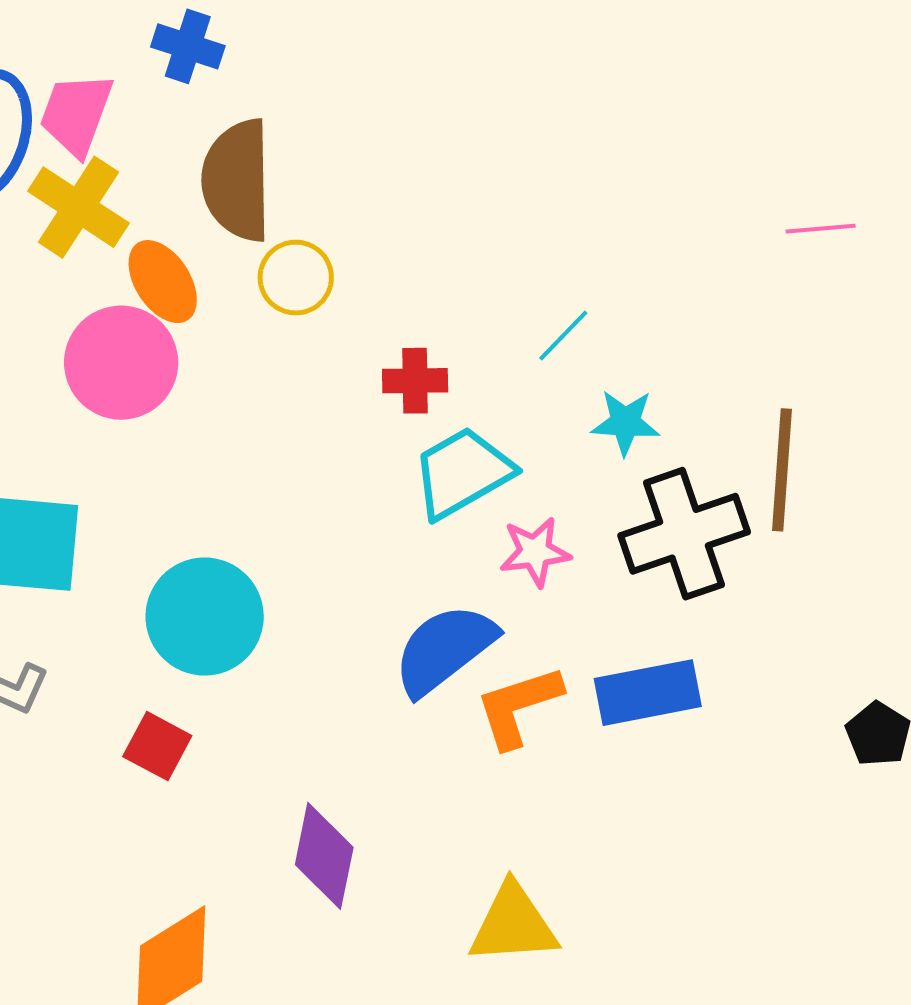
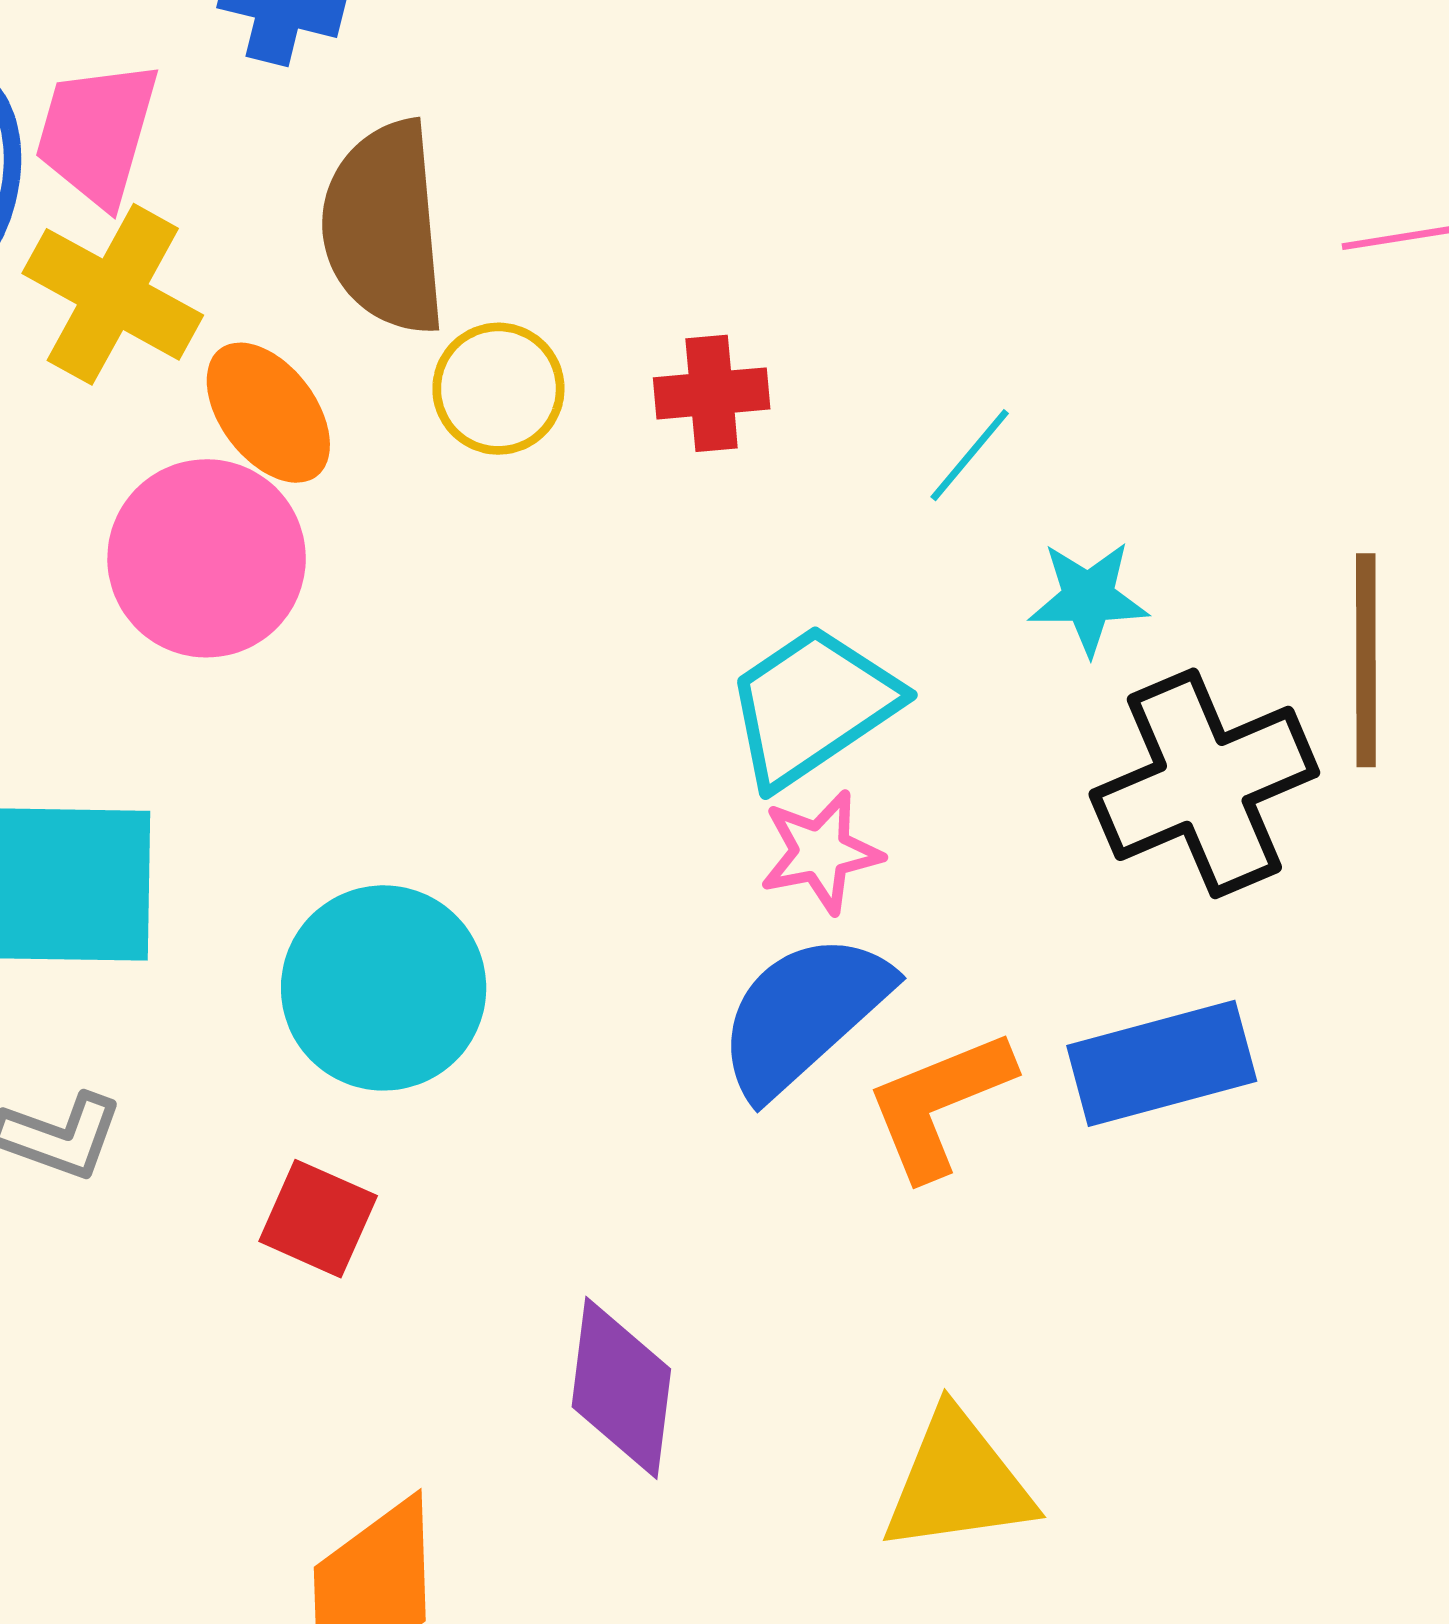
red cross: (415, 381) -> (712, 393), moved
pink star: (535, 552) -> (821, 852), moved

